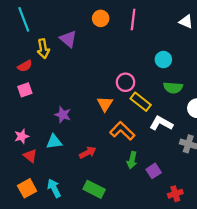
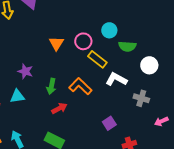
cyan circle: (163, 60) -> (109, 30), moved
orange triangle: (105, 104) -> (56, 43), moved
red arrow: (88, 153) -> (59, 108), moved
green arrow: (132, 160) -> (51, 86), moved

